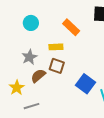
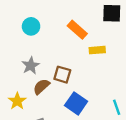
yellow rectangle: (56, 47) -> (97, 50), moved
blue square: (86, 84) -> (76, 103), moved

